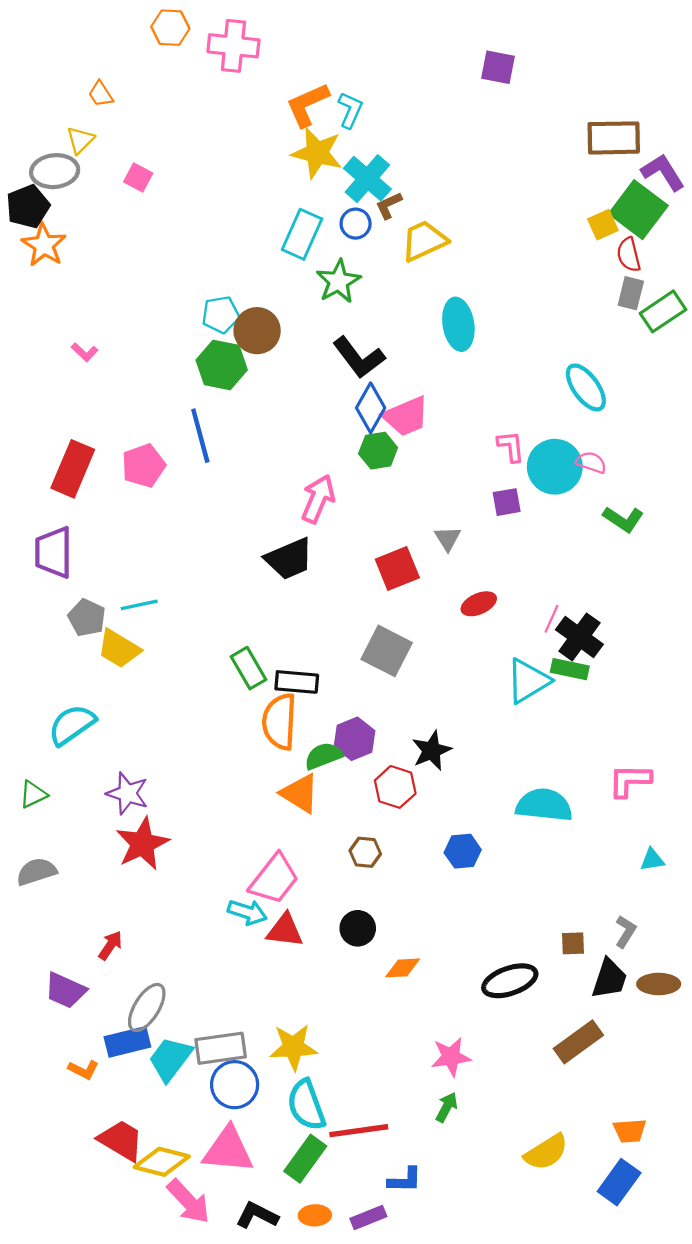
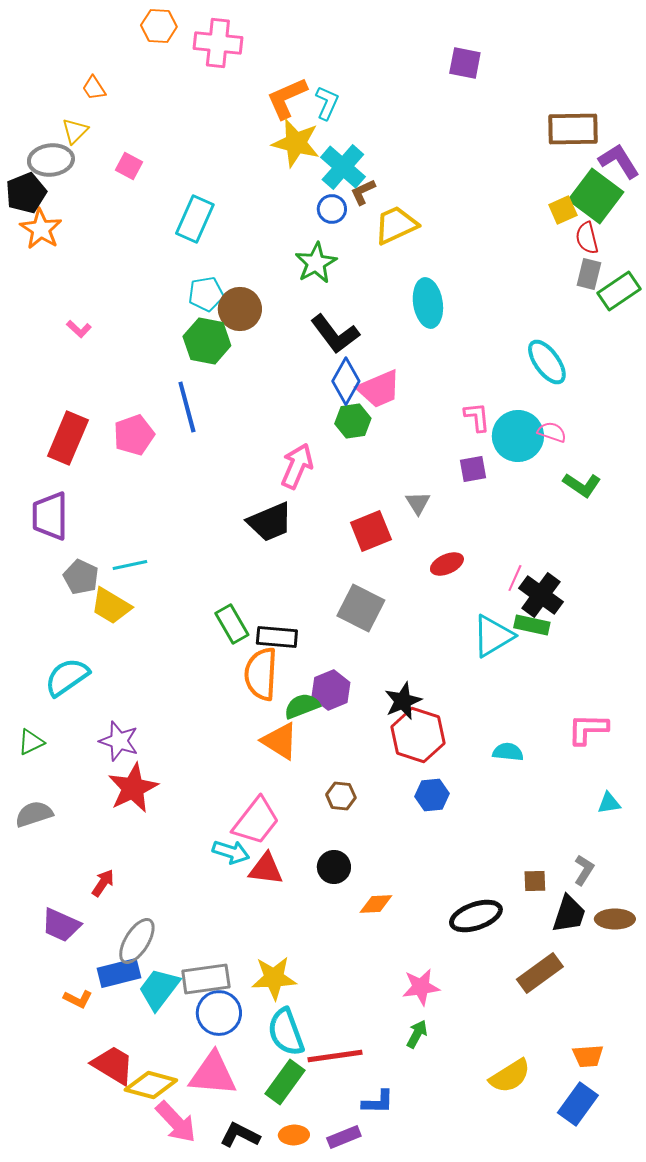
cyan rectangle: (302, 234) -> (195, 219), moved
red hexagon: (395, 787) -> (418, 735), moved, size x1.4
cyan semicircle: (544, 805) -> (508, 752), size x0.6

